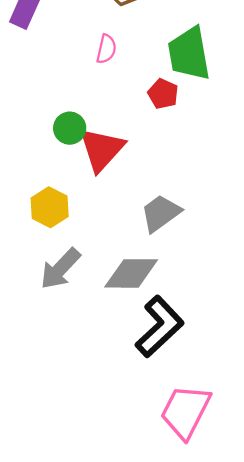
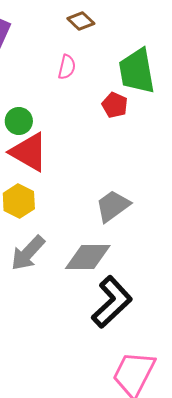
green circle: (70, 128) -> (19, 121), moved
red triangle: (102, 149) -> (29, 152), moved, turned -42

